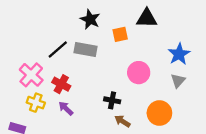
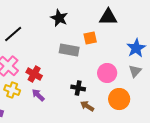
orange square: (120, 34) -> (90, 38), moved
black line: (58, 49) -> (13, 34), moved
gray rectangle: (85, 49) -> (69, 50), moved
pink circle: (139, 73) -> (107, 73), moved

